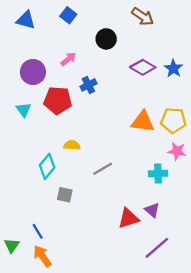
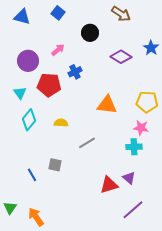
blue star: (173, 68) -> (151, 48), moved
orange triangle: (143, 122) -> (107, 105), moved
pink star: (177, 151) -> (141, 128), moved
cyan diamond: (47, 166) -> (29, 120), moved
blue line: (38, 231) -> (32, 175), moved

